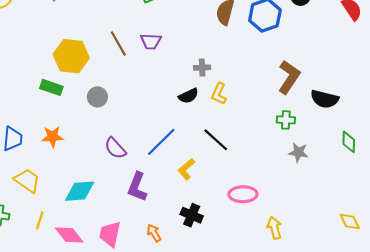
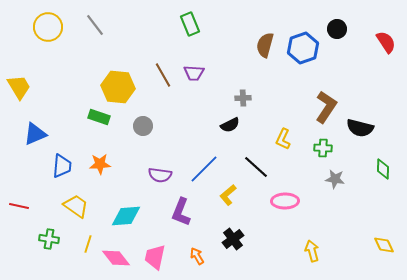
yellow L-shape: (219, 94) -> (283, 139), moved
purple semicircle: (115, 148) -> (160, 175), turned -40
pink ellipse: (243, 194) -> (285, 201), moved
black cross: (192, 215) -> (233, 239), turned 30

